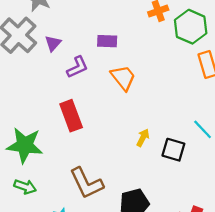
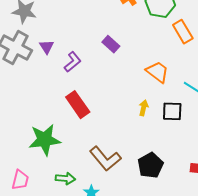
purple rectangle: (107, 41) -> (111, 44), moved, turned 54
orange trapezoid: (123, 78) -> (157, 72), moved
green arrow: (25, 187) -> (65, 179), moved

